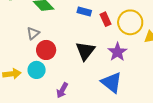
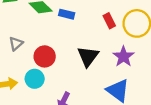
blue rectangle: (84, 11) -> (67, 14), moved
gray triangle: (33, 33) -> (16, 44), moved

